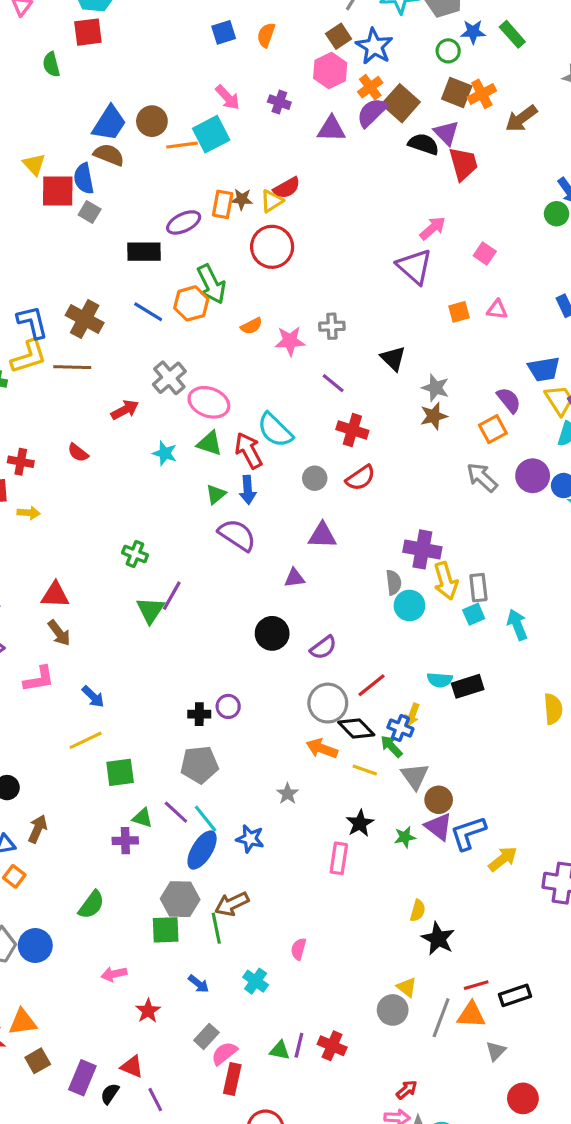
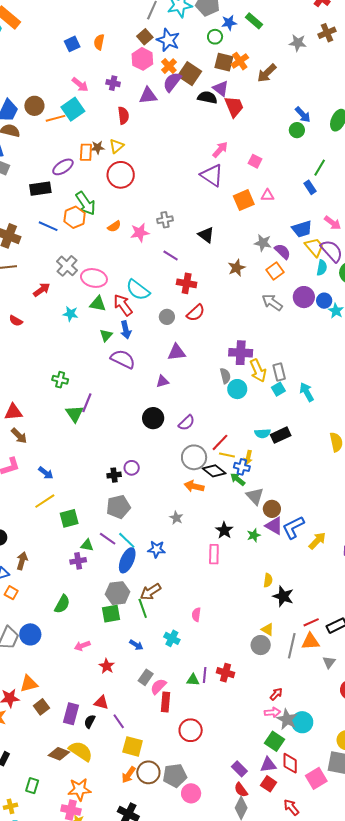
red semicircle: (287, 188) -> (123, 115), moved, turned -60
orange square: (459, 312) -> (244, 200), size x1.5
gray star: (435, 388) -> (263, 243), moved
yellow line: (365, 770) -> (227, 455), moved

